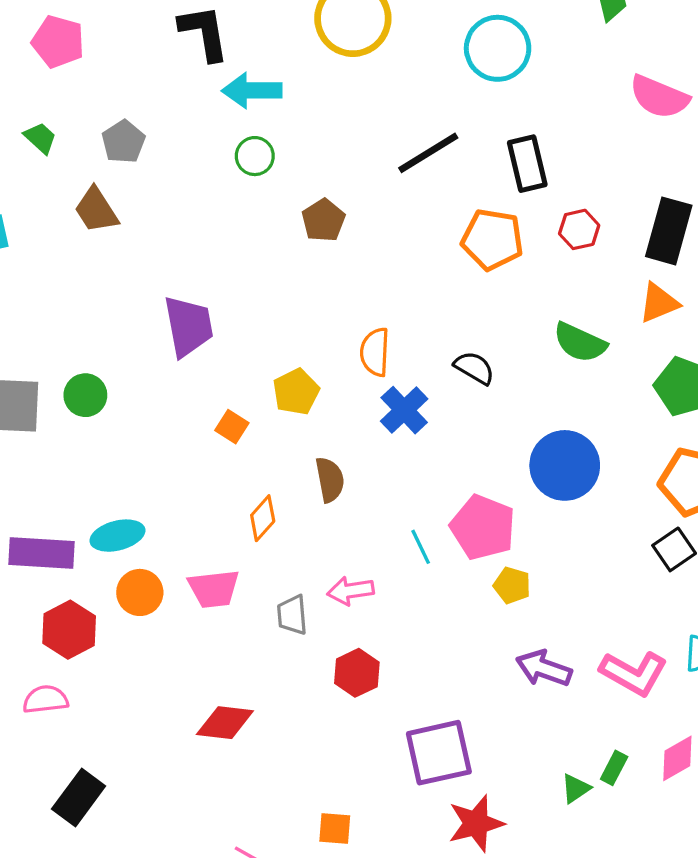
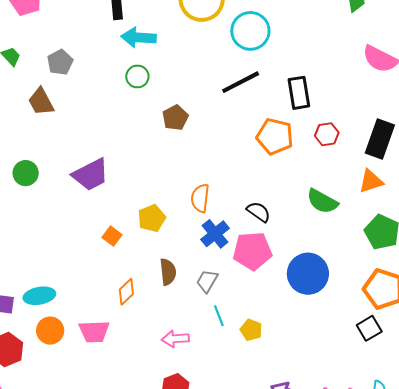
cyan circle: (498, 48) -> (250, 31), moved
purple trapezoid: (188, 326) -> (91, 175), turned 69
green circle: (85, 395) -> (26, 173), moved
pink pentagon: (483, 527) -> (252, 251), moved, turned -30
yellow pentagon: (512, 585) -> (251, 330), moved
gray trapezoid: (292, 615) -> (207, 281), moved, turned 30

